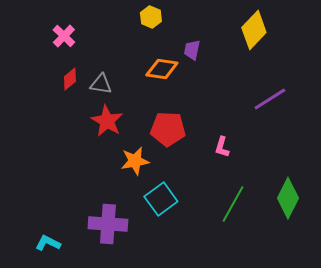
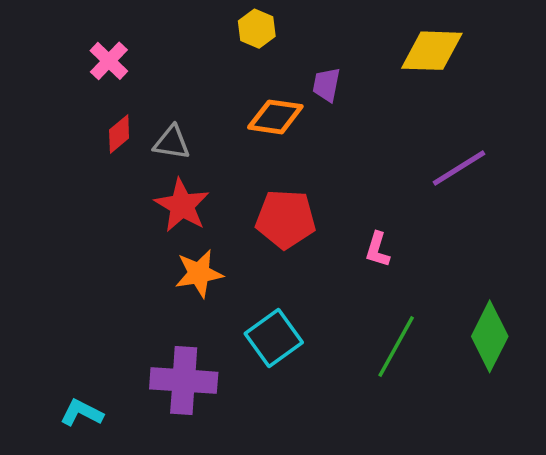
yellow diamond: (254, 30) -> (432, 51), turned 48
orange star: (135, 161) -> (199, 273), moved

